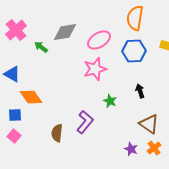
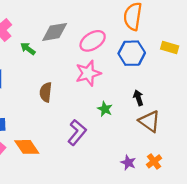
orange diamond: (31, 97) -> (27, 147), moved
brown triangle: (149, 124) -> (150, 121), moved
brown semicircle: (57, 133) -> (46, 92), moved

